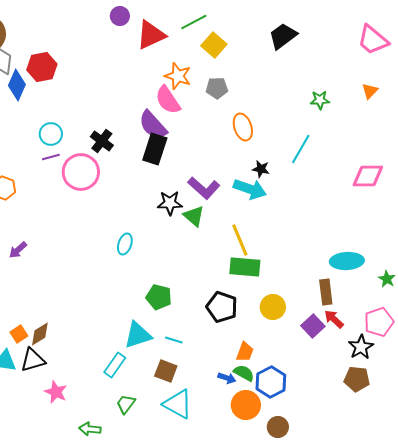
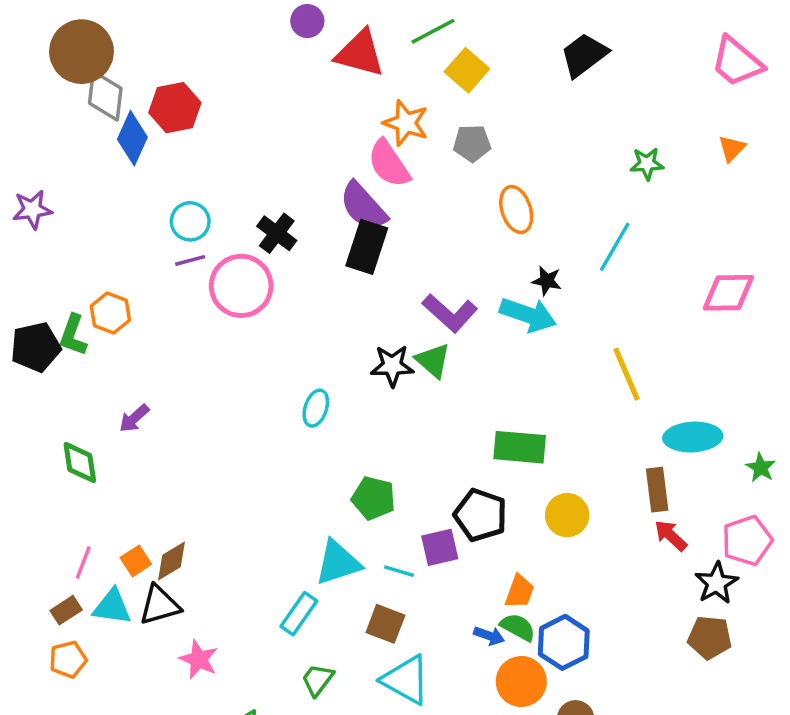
red triangle: (151, 35) -> (360, 53), turned 40
black star: (170, 203) -> (392, 366), moved
yellow line: (240, 240) -> (627, 374), moved
purple square: (313, 326) -> (440, 547), moved, turned 30

